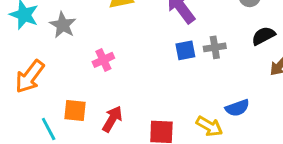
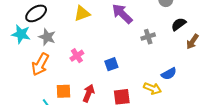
blue square: (185, 50) -> (111, 64), moved
orange arrow: (30, 77) -> (40, 64), moved

